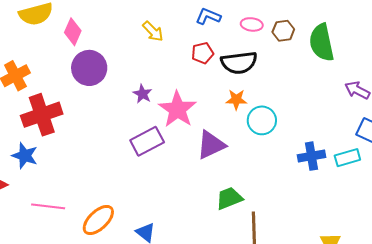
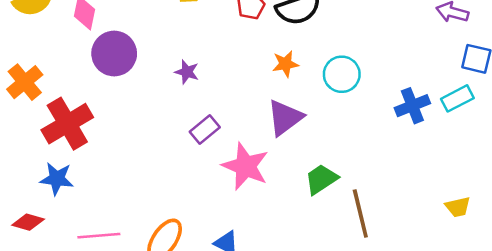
orange star: (236, 100) -> (285, 64), moved
pink star: (177, 109) -> (245, 166), moved
purple rectangle: (147, 141) -> (205, 130), size x0.7

